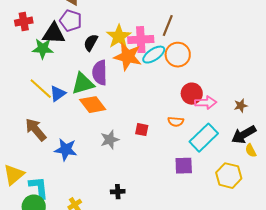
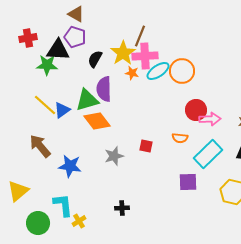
brown line: (168, 26) -> (140, 36), moved
orange star: (128, 57) -> (132, 73), size x0.5
cyan L-shape: (39, 188) -> (63, 205), moved

